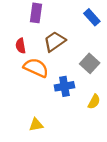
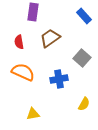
orange semicircle: (36, 68) -> (23, 72), moved
yellow semicircle: (94, 102) -> (84, 104), moved

